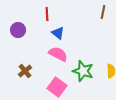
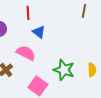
pink semicircle: (58, 54) -> (26, 53), moved

